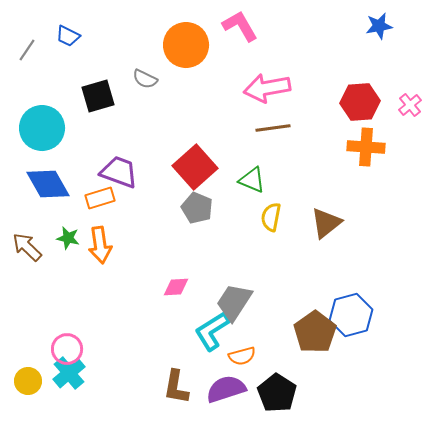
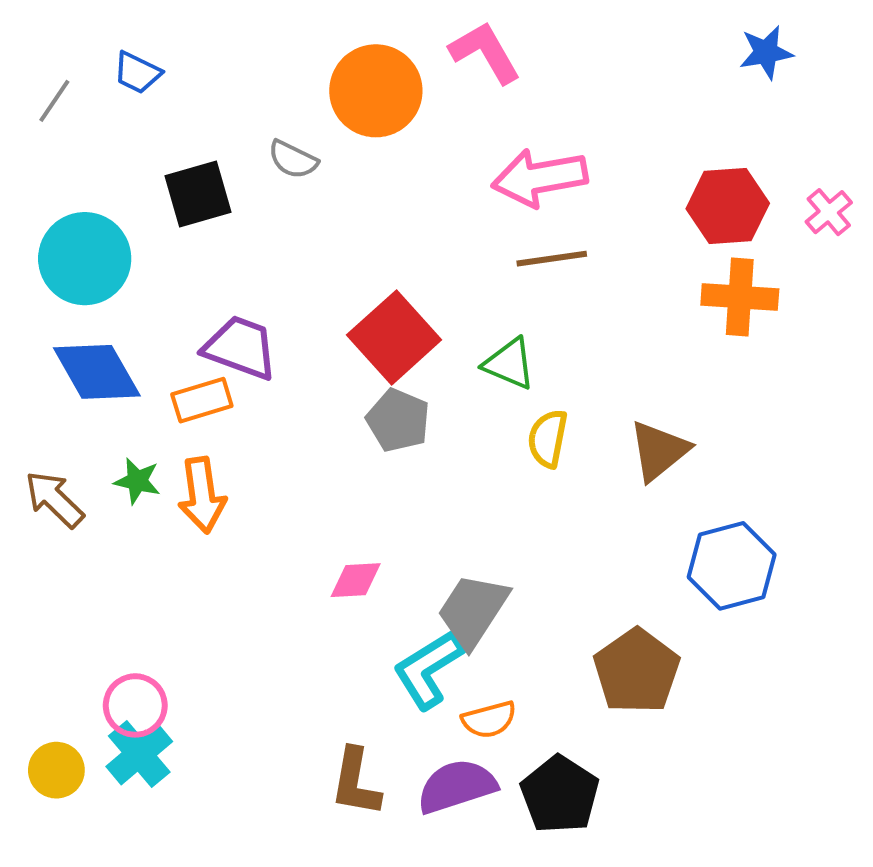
blue hexagon: (351, 315) -> (732, 566), moved

